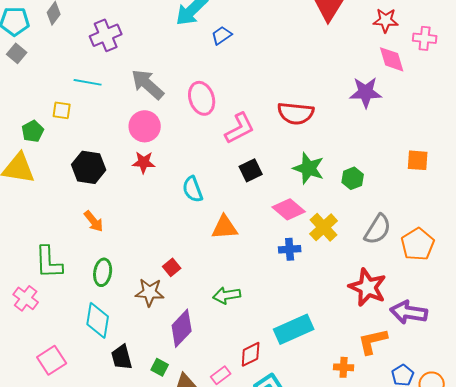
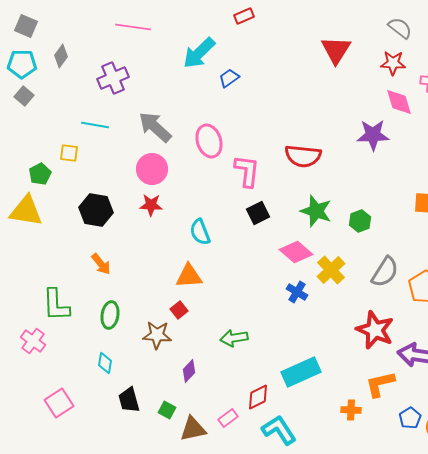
pink L-shape: (240, 128) -> (247, 171), turned -56
orange triangle: (225, 227) -> (189, 276), moved
blue cross: (290, 249) -> (297, 292), turned 35
cyan diamond: (98, 320) -> (105, 363), size x0.6
purple diamond: (182, 328) -> (189, 371), size x0.6

